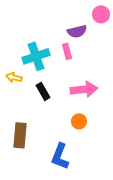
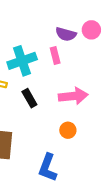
pink circle: (101, 14) -> (91, 30), moved
purple semicircle: (77, 31) -> (66, 34), turned 30

